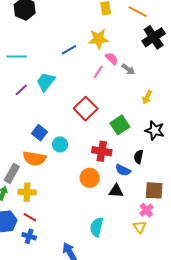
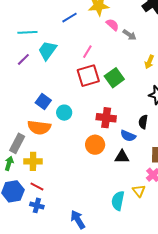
cyan line: (17, 57) -> (27, 32), moved
pink line: (98, 72) -> (87, 52), moved
red square: (86, 109) -> (88, 76), turned 30
green square: (120, 125) -> (114, 78), moved
cyan semicircle: (97, 227) -> (118, 201), moved
yellow triangle: (140, 227) -> (139, 191), moved

